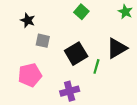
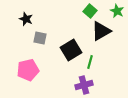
green square: (81, 12) -> (90, 11), moved
black triangle: (117, 48) -> (101, 31), moved
purple cross: (70, 91) -> (84, 85), moved

